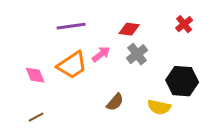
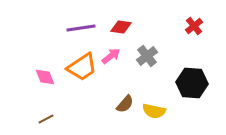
red diamond: (129, 29) -> (121, 27), moved
yellow semicircle: (159, 107) -> (154, 111), moved

